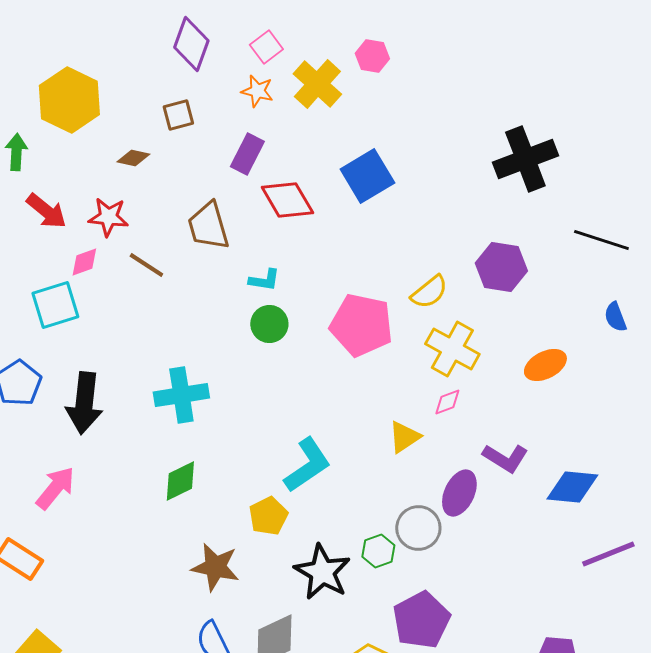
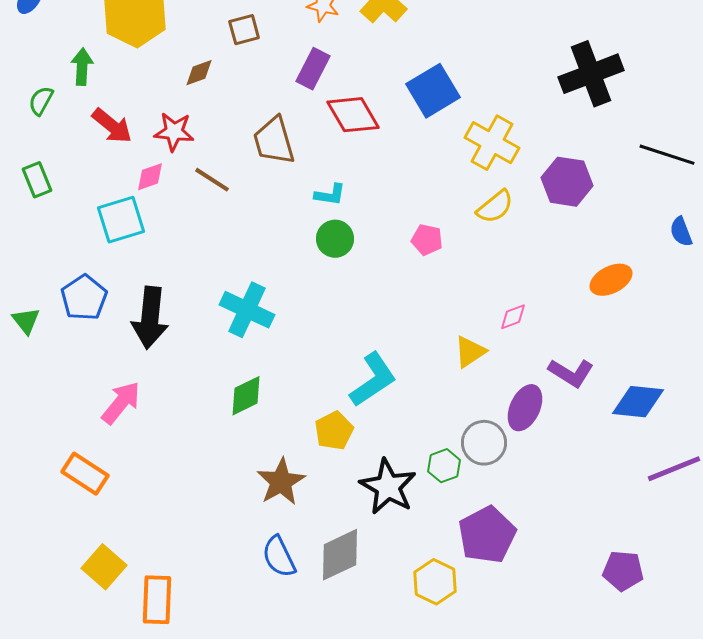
brown diamond: (133, 158) -> (199, 73), turned -32
pink pentagon: (361, 325) -> (427, 240), size x0.5
yellow cross: (452, 349) -> (492, 143), moved
cyan cross: (181, 395) -> (247, 310), turned 34
brown star: (215, 567) -> (281, 482), turned 30

